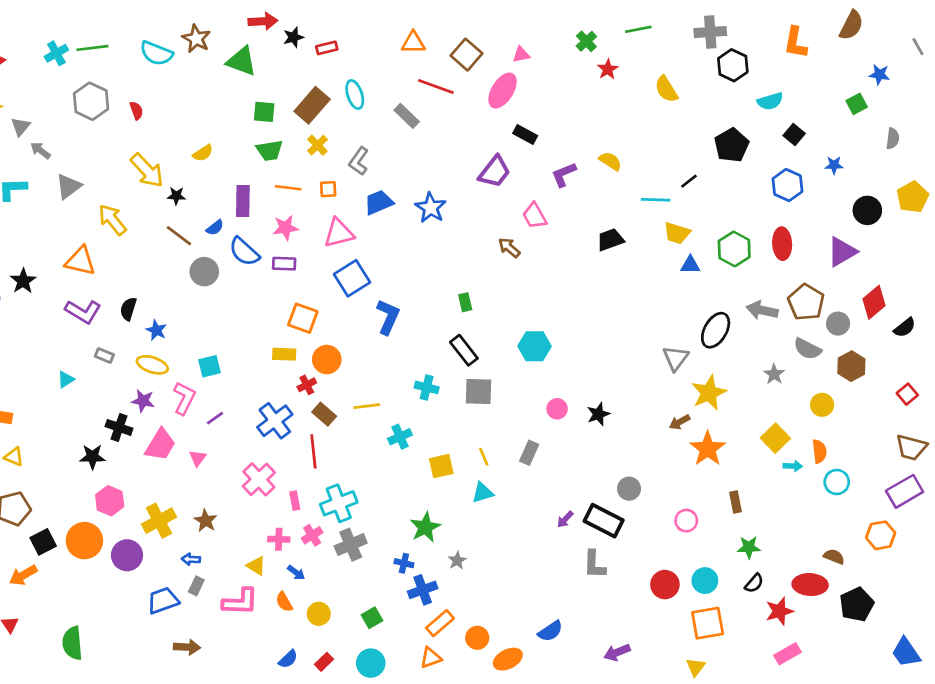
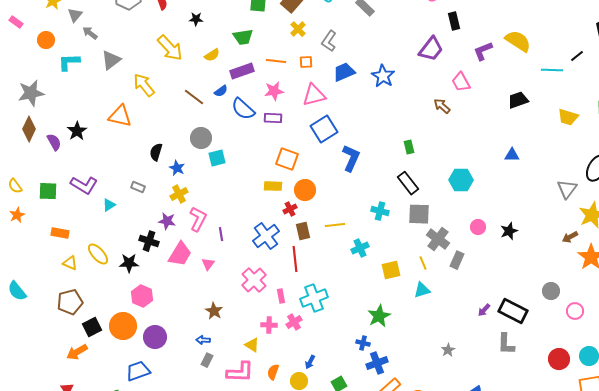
black rectangle: (525, 134) -> (454, 21), turned 48
green trapezoid: (269, 150) -> (243, 37), moved
yellow semicircle: (203, 153) -> (212, 55), moved
yellow semicircle: (610, 161) -> (518, 41), size x1.5
black star: (176, 196) -> (196, 19), moved
purple rectangle: (243, 201) -> (242, 71), turned 70
yellow trapezoid: (677, 233) -> (568, 117), moved
blue triangle: (690, 265) -> (512, 155), moved
gray circle: (204, 272) -> (201, 138), moved
purple L-shape: (83, 312) -> (84, 185), moved
yellow ellipse: (152, 365) -> (98, 254), moved, turned 30
cyan square: (210, 366) -> (217, 158), moved
brown rectangle: (324, 414) -> (303, 231), turned 36
purple line: (215, 418) -> (221, 234), turned -64
gray circle: (629, 489) -> (551, 291), moved
yellow cross: (159, 521) -> (179, 194), moved, size x0.7
gray cross: (351, 545) -> (438, 239), moved, turned -30
gray star: (457, 561) -> (448, 350), moved
blue arrow: (296, 573) -> (310, 362), moved, turned 80
blue trapezoid: (163, 601) -> (138, 371), moved
orange semicircle: (284, 602) -> (273, 372), turned 49

